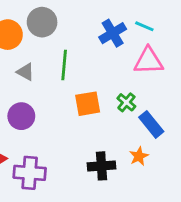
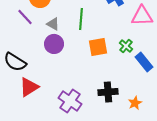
purple circle: (21, 116) -> (54, 44), moved
orange star: (139, 156) -> (135, 103), moved
purple cross: (30, 173) -> (70, 101), moved, turned 30

